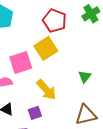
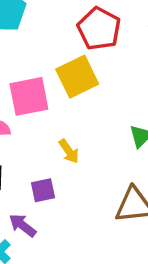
yellow arrow: (46, 90) -> (69, 151), size x0.6

